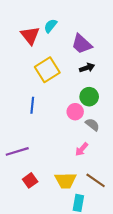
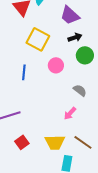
yellow square: (47, 70) -> (38, 39), turned -30
green circle: (89, 97) -> (85, 55), moved
pink circle: (75, 112) -> (56, 65), moved

